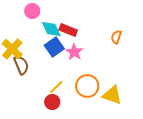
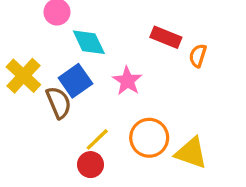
red rectangle: (68, 30) -> (166, 37), moved
blue square: (54, 47) -> (75, 81), moved
brown semicircle: (21, 65) -> (59, 103), moved

